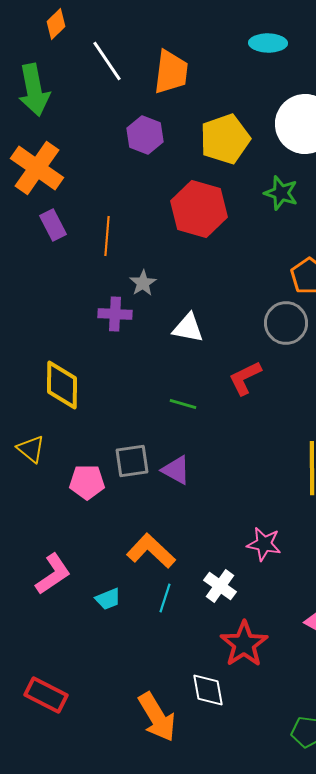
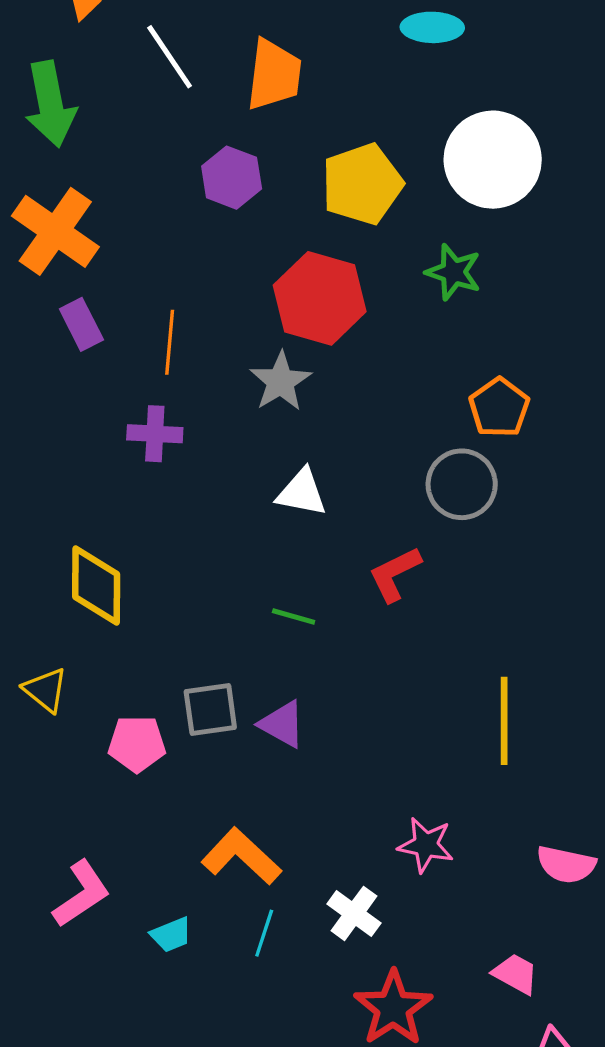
gray star: (143, 283) -> (281, 382), moved, size x1.4
purple cross: (115, 314) -> (155, 434), moved

